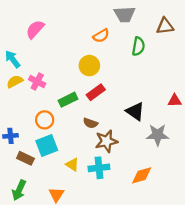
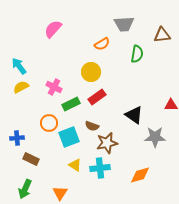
pink semicircle: (35, 29) -> (53, 29), moved
pink cross: (37, 82) -> (54, 87), moved
cyan square: (47, 145) -> (69, 137), moved

